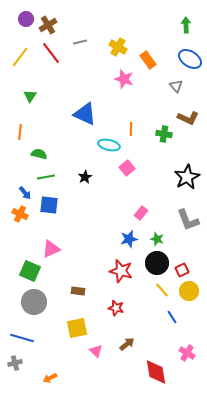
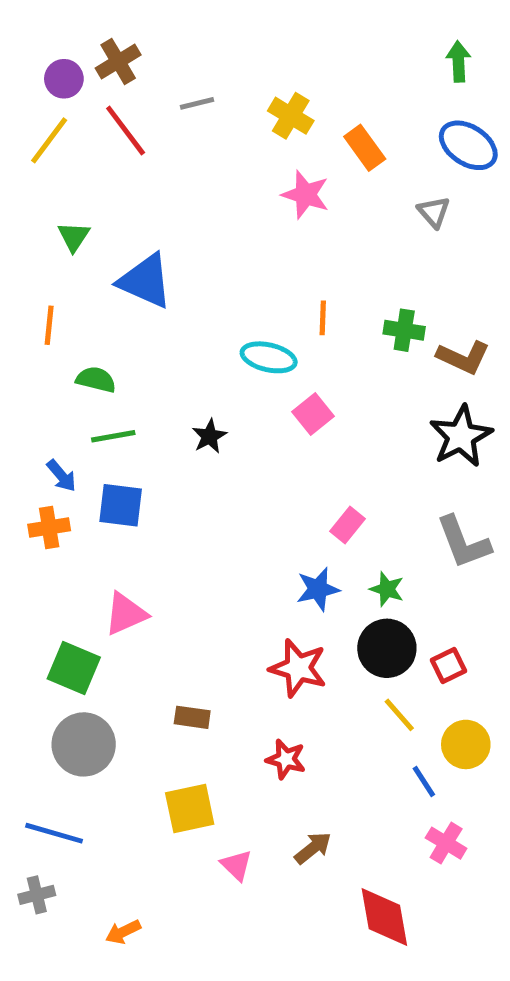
purple circle: (26, 19) -> (64, 79), moved
blue triangle: (85, 114) -> (145, 281), moved
brown L-shape: (188, 118) -> (463, 357), moved
orange cross: (20, 214) -> (49, 527), turned -35
yellow circle: (189, 291) -> (466, 744), moved
pink cross: (187, 353) -> (446, 843), moved

